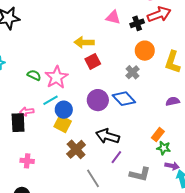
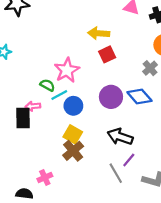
green semicircle: (34, 75) -> (47, 85), moved
yellow square: (63, 124) -> (73, 134), moved
brown cross: (76, 149) -> (73, 151), moved
pink cross: (27, 161) -> (45, 177), moved, turned -32
gray line: (93, 178) -> (116, 173), moved

